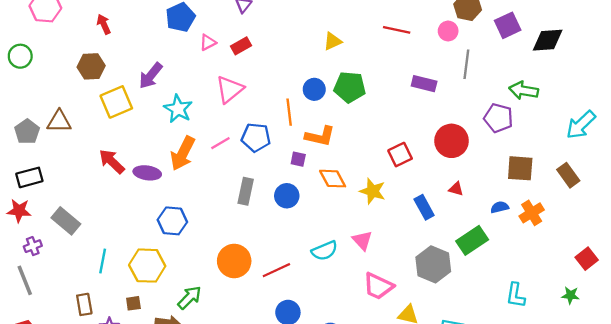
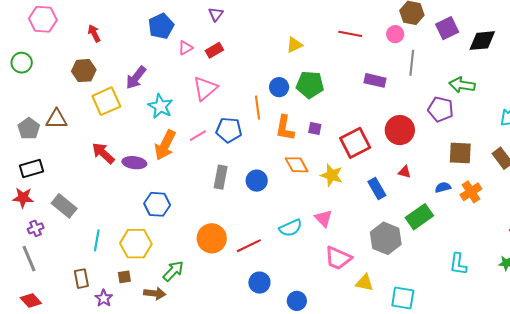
orange L-shape: (320, 136) -> (285, 128), turned 88
red square: (400, 155) -> (355, 143), size x1.4
purple square: (298, 159) -> (315, 129), moved

